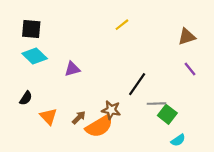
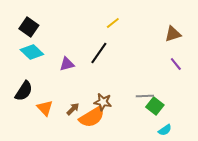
black square: (31, 29) -> (29, 27), turned 30
black line: (137, 84) -> (99, 53), moved
black semicircle: (26, 98) -> (24, 91), size x1.5

